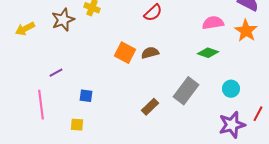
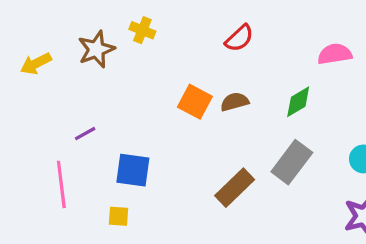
green diamond: (208, 53) -> (298, 102), moved, turned -50
blue square: (86, 96) -> (133, 170), size x1.6
brown rectangle: (150, 107) -> (235, 188), size x1.4

